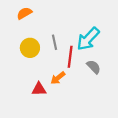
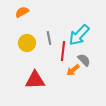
orange arrow: (58, 78) -> (73, 70), moved
red triangle: (39, 89) -> (35, 80), size x1.5

